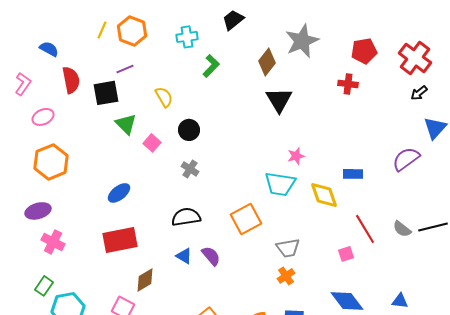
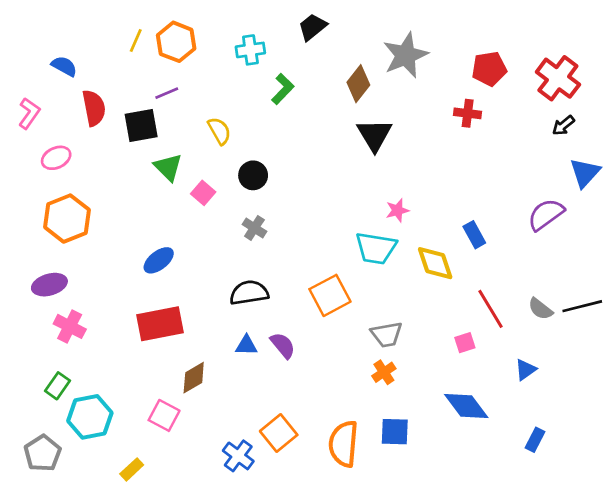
blue rectangle: (353, 174) -> (474, 235), turned 60
blue triangle: (184, 256) -> (246, 345), turned -30
blue triangle: (400, 301) -> (526, 370), moved, turned -42

